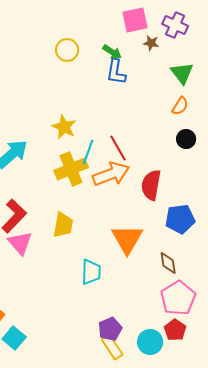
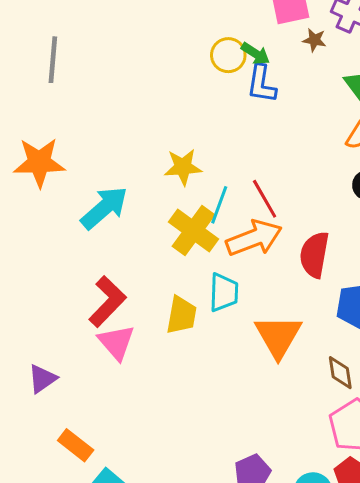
yellow circle: (67, 50) -> (228, 55), moved
yellow star: (64, 127) -> (183, 167), turned -30
yellow cross: (71, 169) -> (194, 230), turned -32
cyan trapezoid: (91, 272) -> (224, 292), moved

